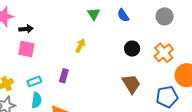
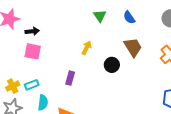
black circle: (132, 49) -> (112, 65), moved
cyan rectangle: (34, 81) -> (32, 85), moved
brown trapezoid: (131, 84) -> (133, 47), moved

